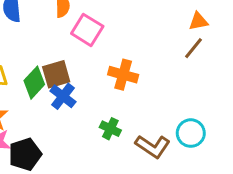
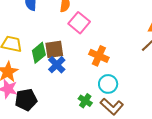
green cross: (110, 129) -> (85, 101), moved
cyan circle: (191, 133) -> (108, 84), moved

